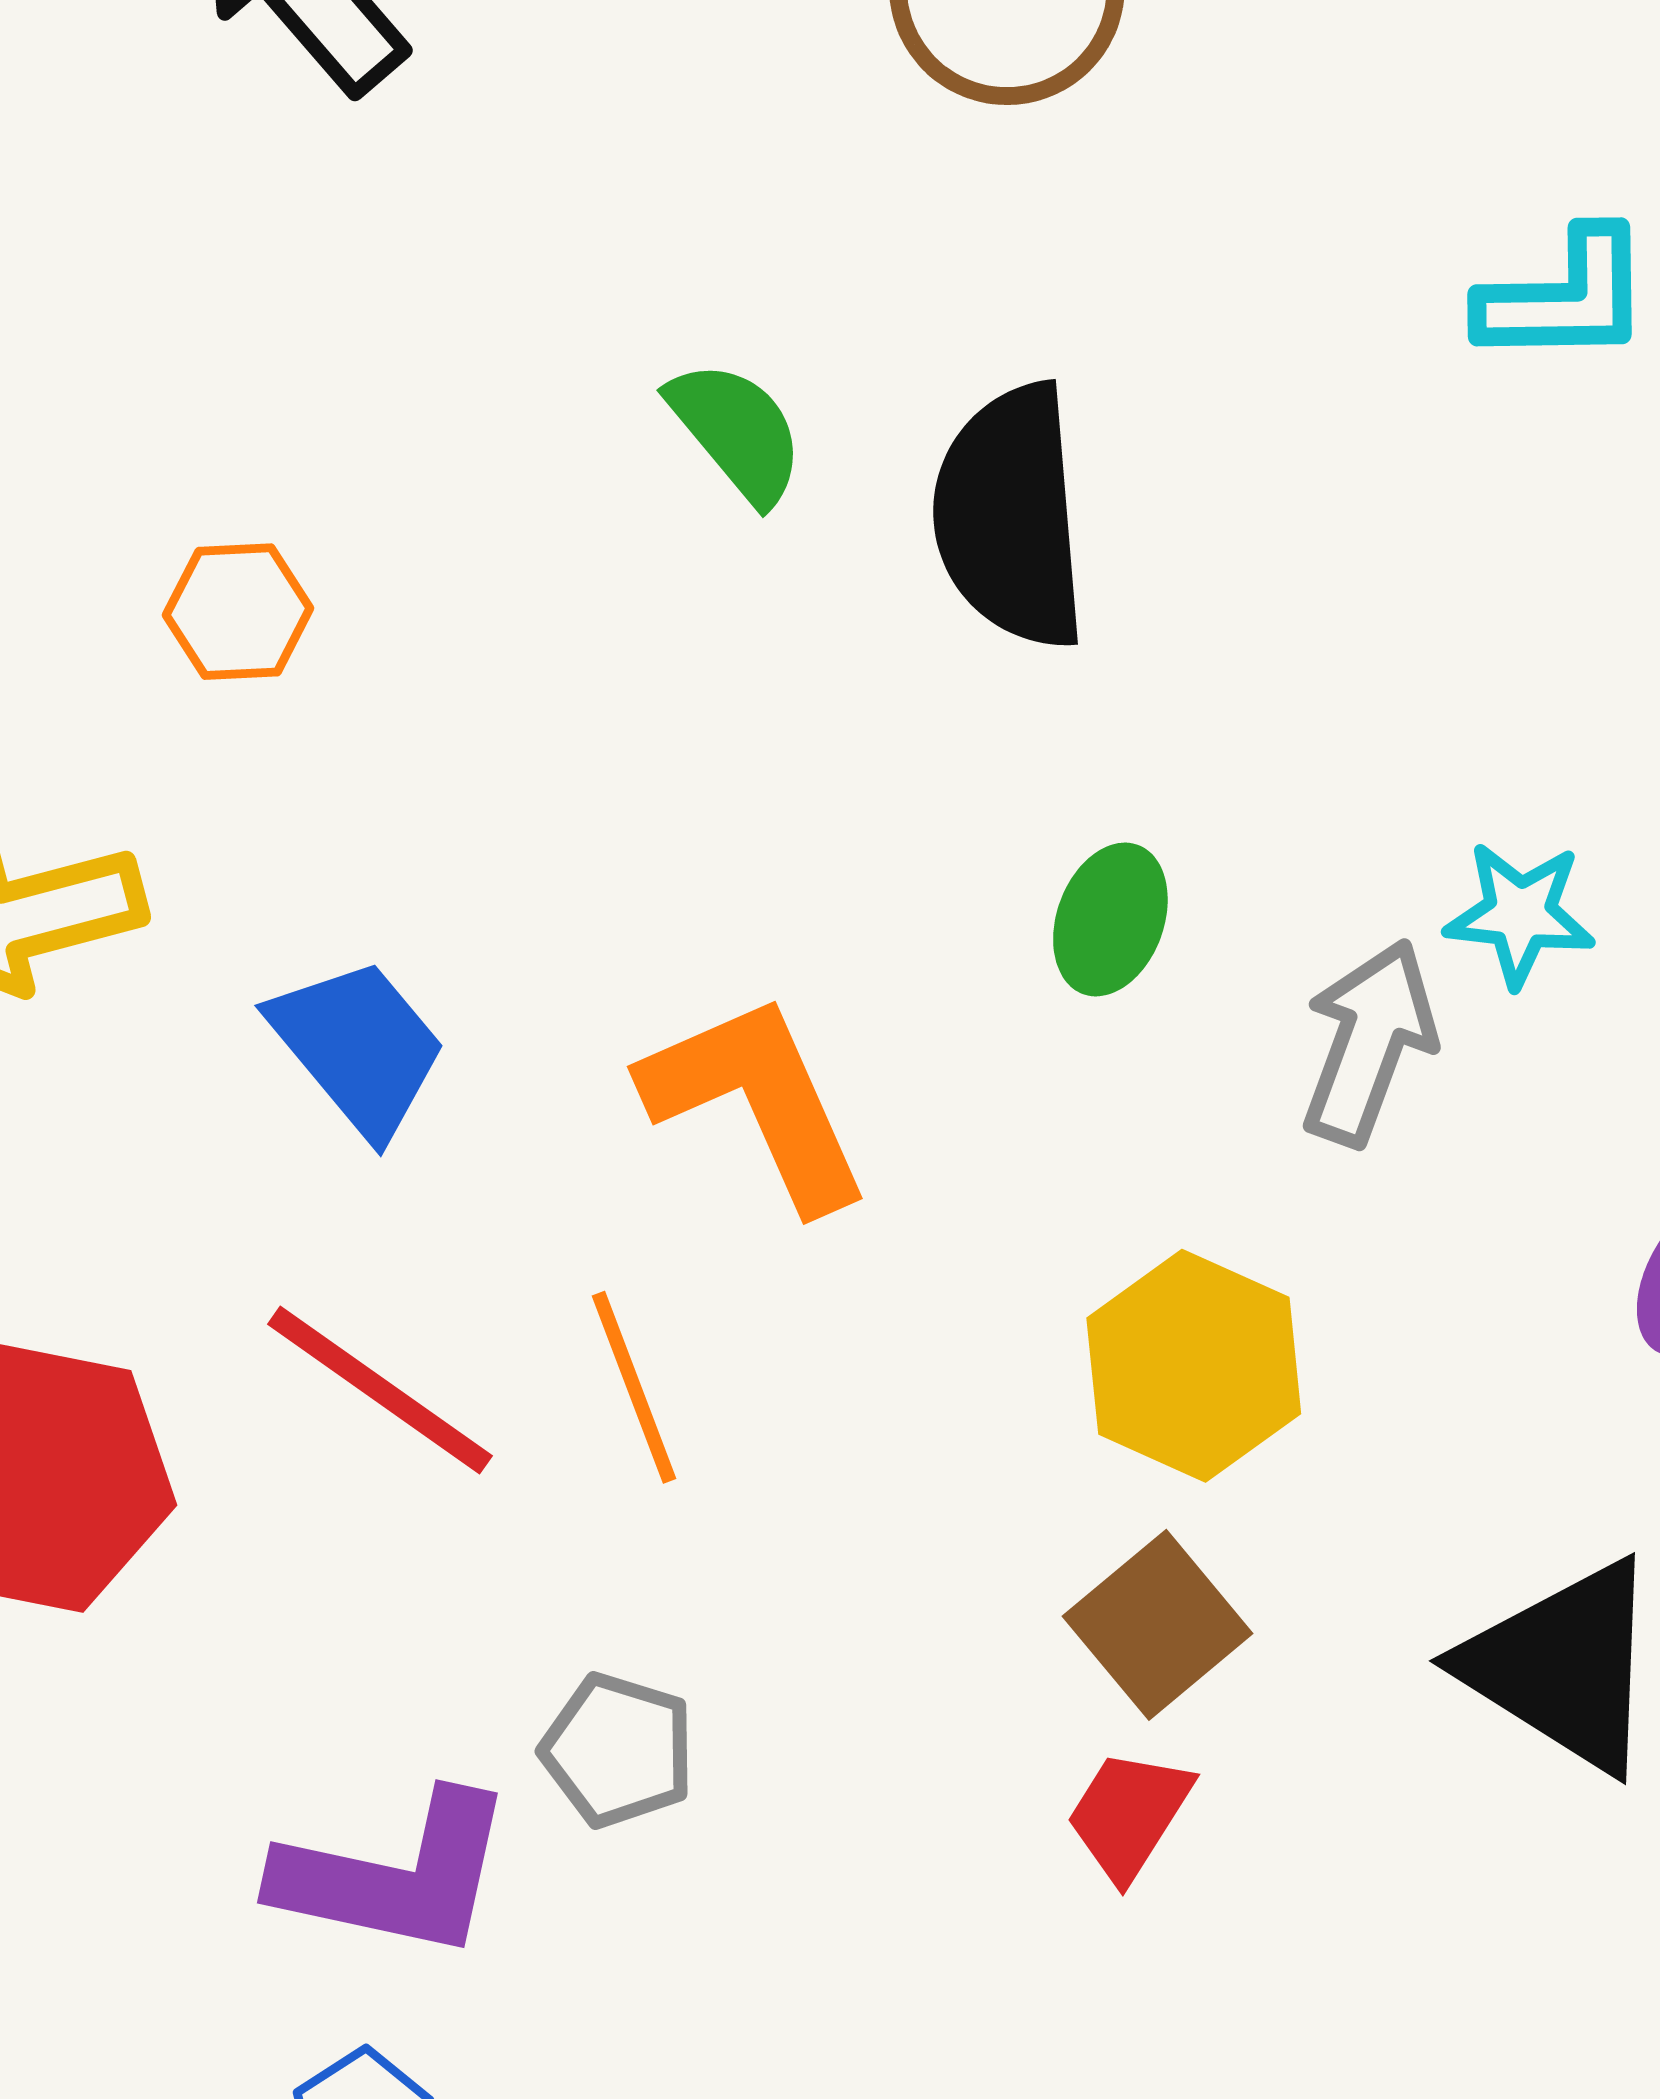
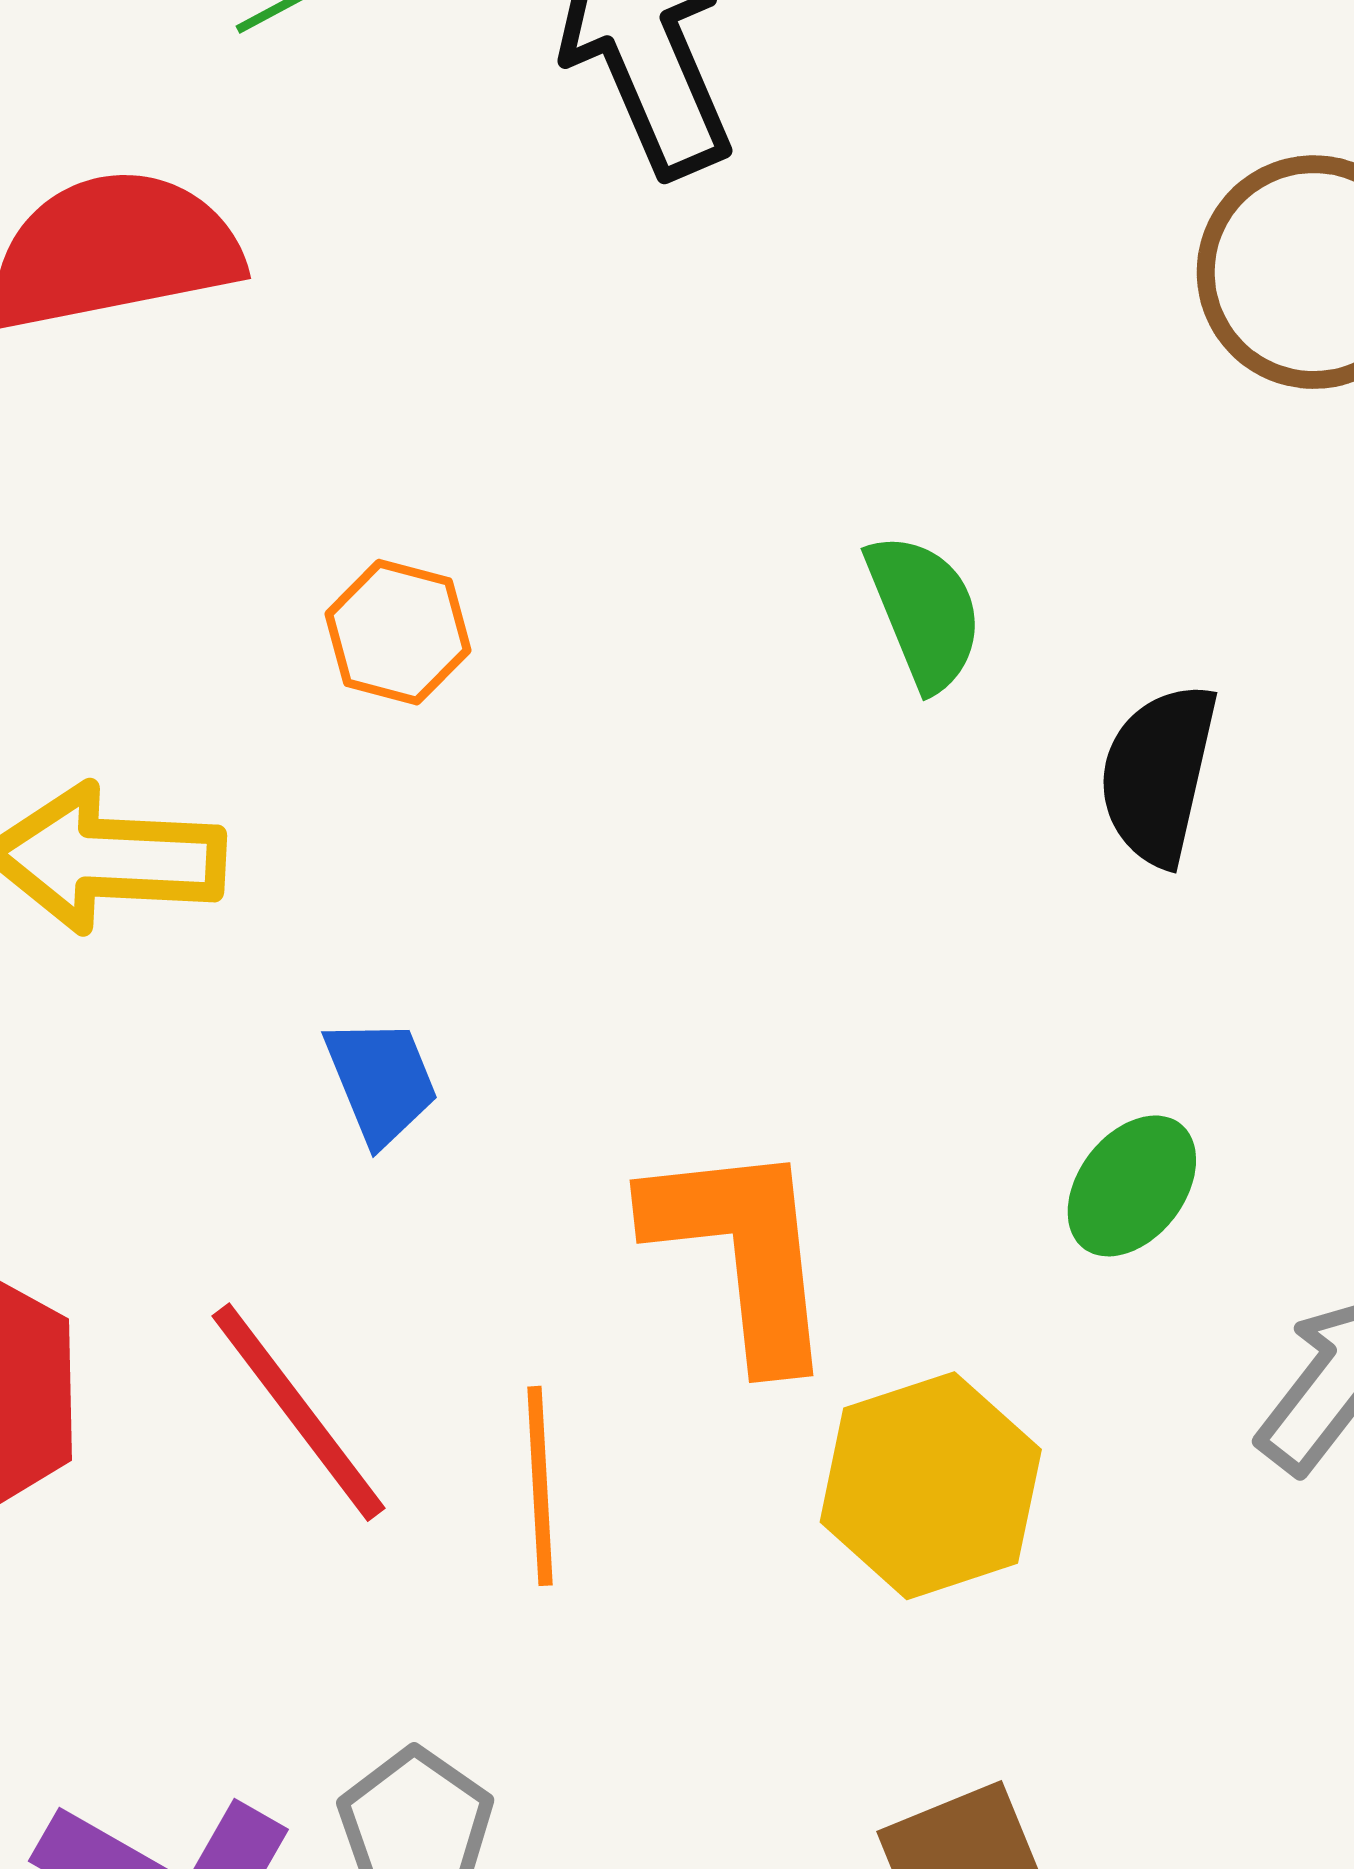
black semicircle: (1010, 516) -> (1158, 774), size x0.7
blue trapezoid: (358, 1047) -> (381, 1081), size x0.7
yellow hexagon: (1194, 1366) -> (931, 1486), moved

